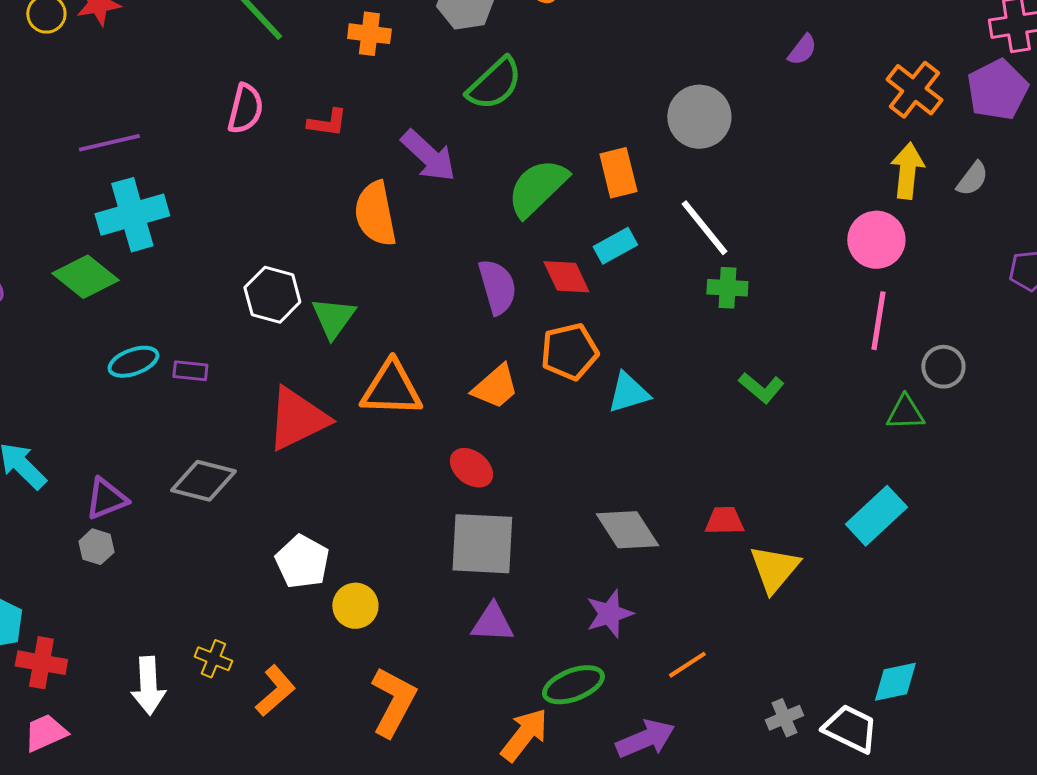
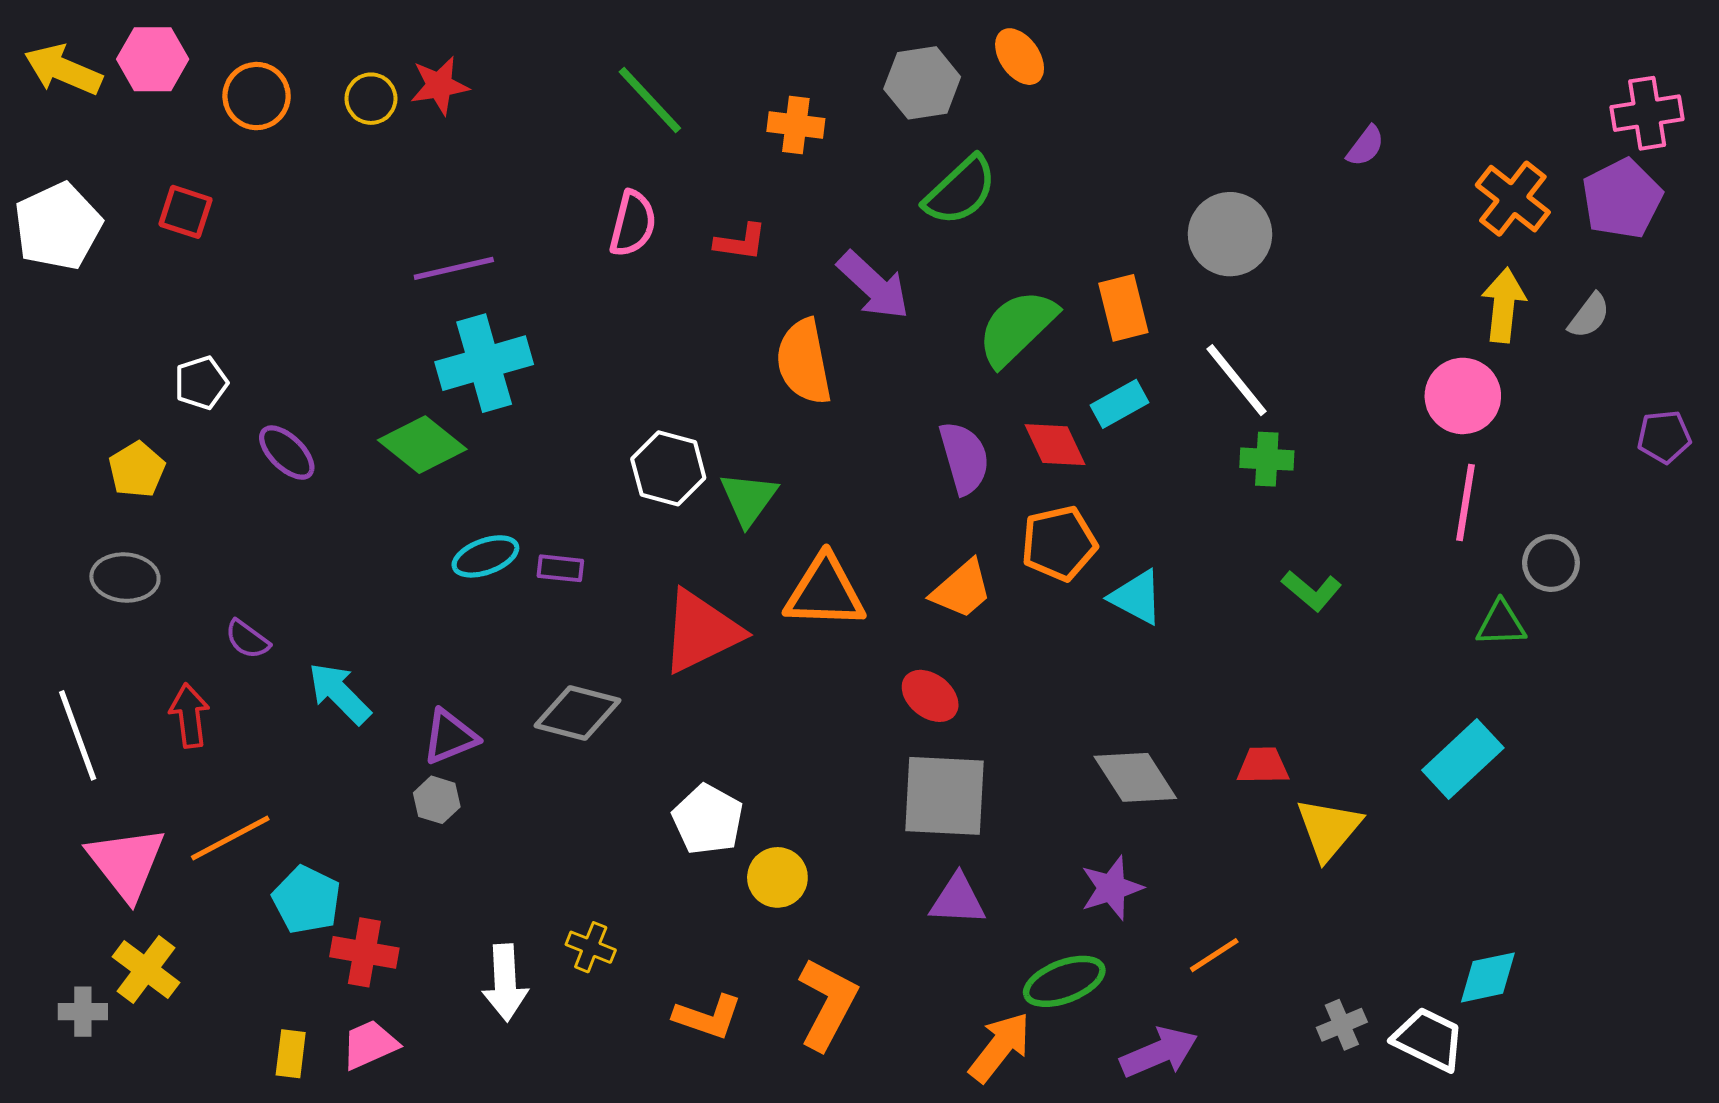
cyan triangle: (628, 393) -> (1137, 597), turned 45
orange L-shape: (275, 691) -> (708, 1017), moved, turned 60

